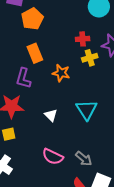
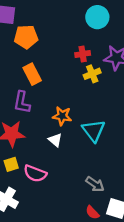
orange pentagon: (32, 19) -> (26, 37), turned 30
orange star: (61, 73) -> (62, 116), moved
pink semicircle: (53, 157) -> (35, 173), moved

